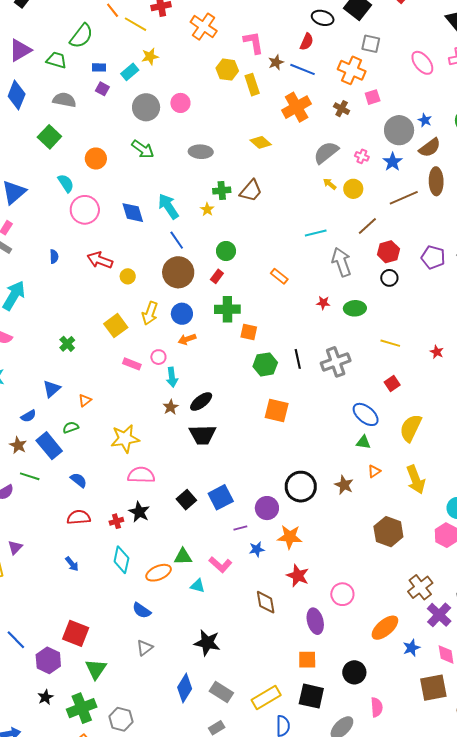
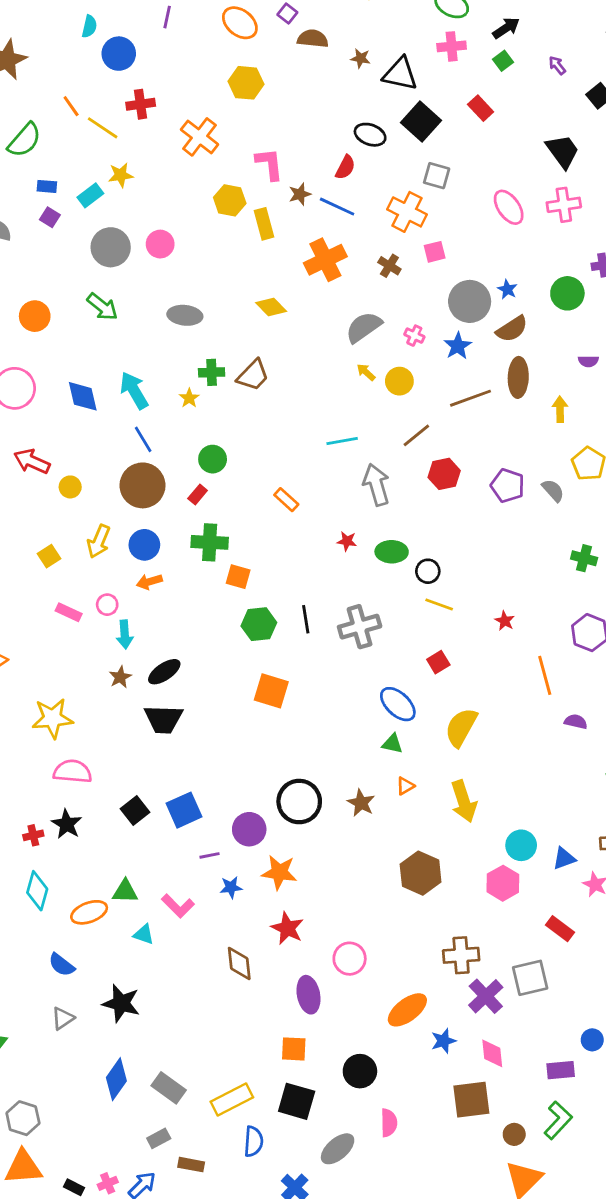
black circle: (389, 278) -> (428, 571), moved
yellow square: (116, 326) -> (49, 556), size x0.7
brown cross: (420, 587) -> (461, 955), turned 30
black star: (207, 643) -> (121, 1003), moved

